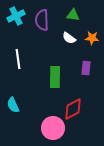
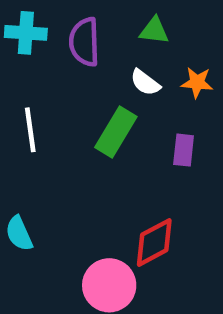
cyan cross: (16, 16) -> (26, 33), turned 30
green rectangle: (55, 77) -> (116, 132), moved, turned 30

